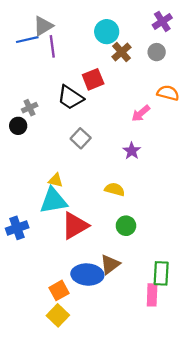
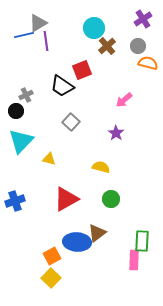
orange semicircle: (168, 93) -> (148, 63), moved
cyan triangle: (53, 201) -> (21, 141), moved, turned -36

